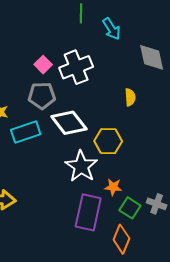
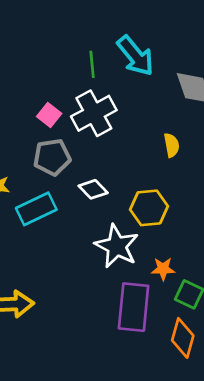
green line: (81, 13) -> (92, 64), moved
cyan arrow: (112, 29) -> (135, 56), size x1.4
white diamond: (69, 123) -> (93, 189), size x0.6

